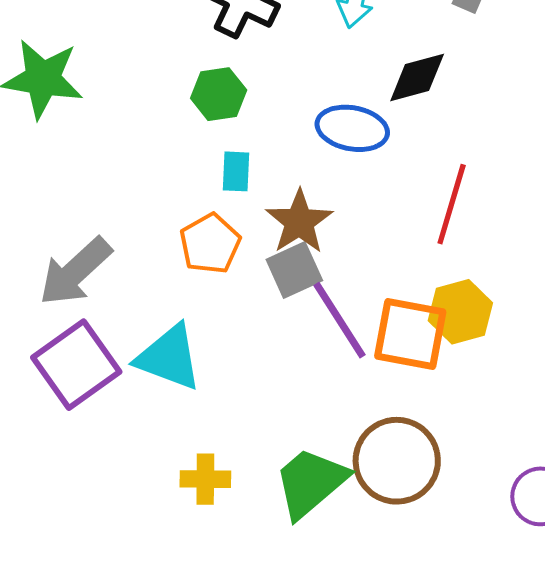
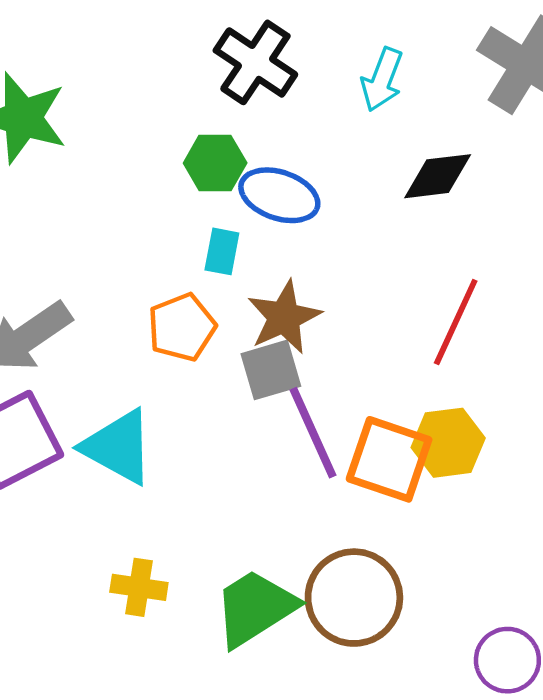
blue ellipse: (352, 128) -> (279, 195), moved

